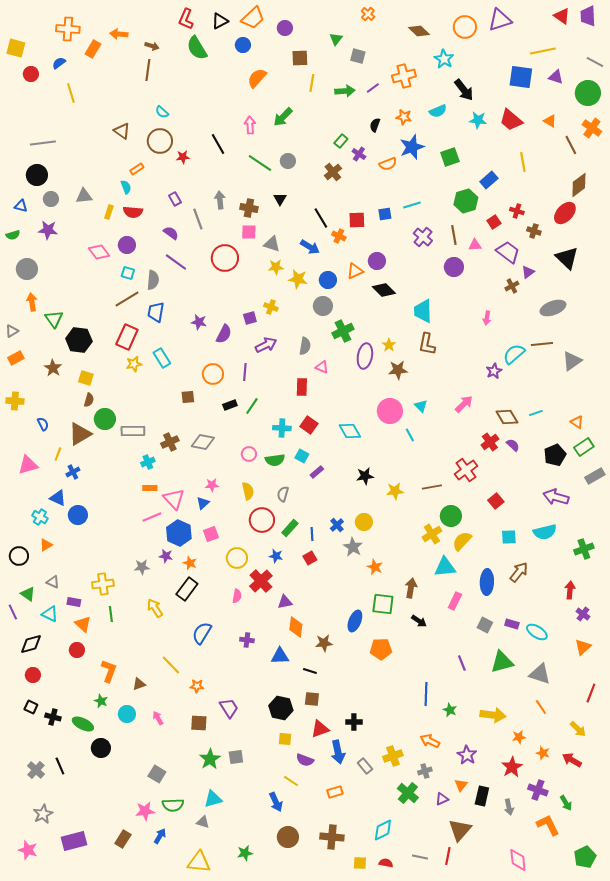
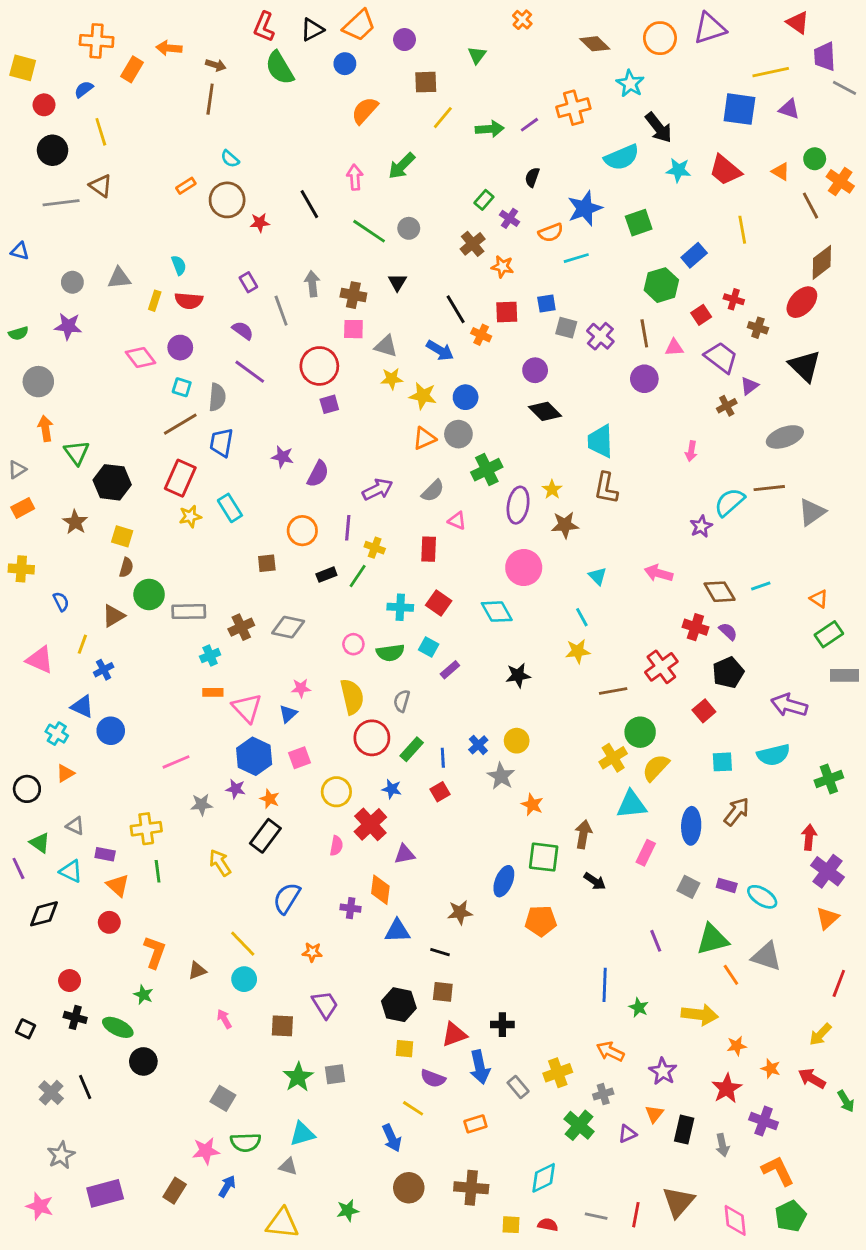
purple trapezoid: (588, 16) -> (825, 57), moved
gray square: (358, 56) -> (566, 328), moved
yellow line: (312, 83) -> (443, 118), turned 30
green circle: (588, 93) -> (815, 159), moved, size x0.6
cyan semicircle: (438, 111) -> (622, 157), size x1.4
orange star: (404, 117) -> (502, 267), moved
brown triangle: (122, 131) -> (101, 186), moved
orange rectangle: (137, 169) -> (186, 186), moved
black circle: (37, 175) -> (53, 150), moved
cyan line: (412, 205) -> (576, 258), moved
blue triangle: (21, 206) -> (20, 251), moved
orange triangle: (355, 271) -> (424, 438), moved
yellow cross: (271, 307) -> (375, 548), moved
purple square: (250, 318) -> (329, 404), moved
gray semicircle: (305, 346) -> (433, 491), turned 36
pink arrow: (464, 404) -> (659, 573), turned -120
pink circle: (390, 411) -> (524, 568), moved
brown triangle: (80, 434) -> (114, 616), size x0.7
red cross: (490, 442) -> (695, 627), turned -36
black pentagon: (555, 455) -> (728, 673), moved
pink triangle: (28, 465) -> (40, 660), turned 40
gray rectangle: (595, 476) -> (844, 675), turned 30
yellow semicircle: (248, 491) -> (352, 697), size x1.4
yellow star: (395, 491) -> (578, 651), moved
pink line: (152, 517) -> (176, 762), moved
purple cross: (583, 614) -> (827, 871), size x1.6
orange diamond: (296, 627) -> (380, 890), moved
red circle: (33, 675) -> (70, 981), moved
orange star: (197, 686) -> (312, 952), moved
black square: (31, 707) -> (26, 1029), moved
orange line: (541, 707) -> (731, 975), moved
cyan circle: (127, 714) -> (244, 979), moved
yellow arrow: (578, 729) -> (820, 1034), turned 90
green arrow: (566, 803) -> (846, 1101), moved
brown triangle: (460, 830) -> (678, 1202), moved
green pentagon: (585, 857) -> (791, 1216), moved

